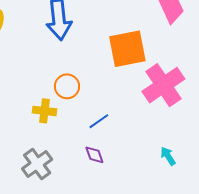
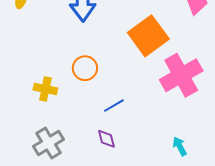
orange square: (127, 49) -> (148, 36), turned -30
yellow cross: (44, 111) -> (45, 89), moved

